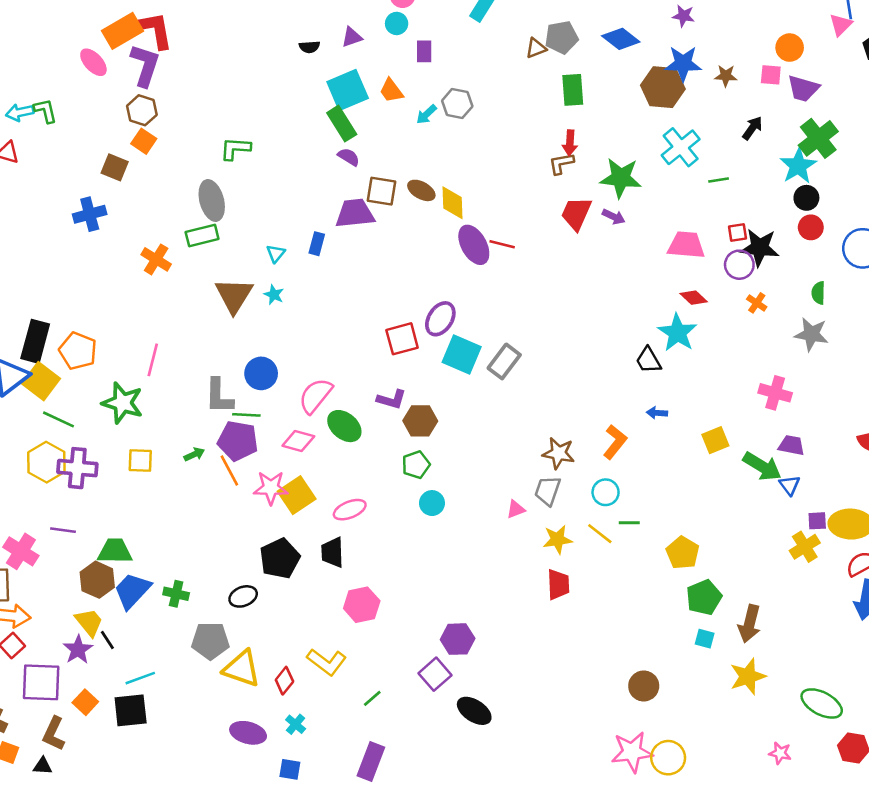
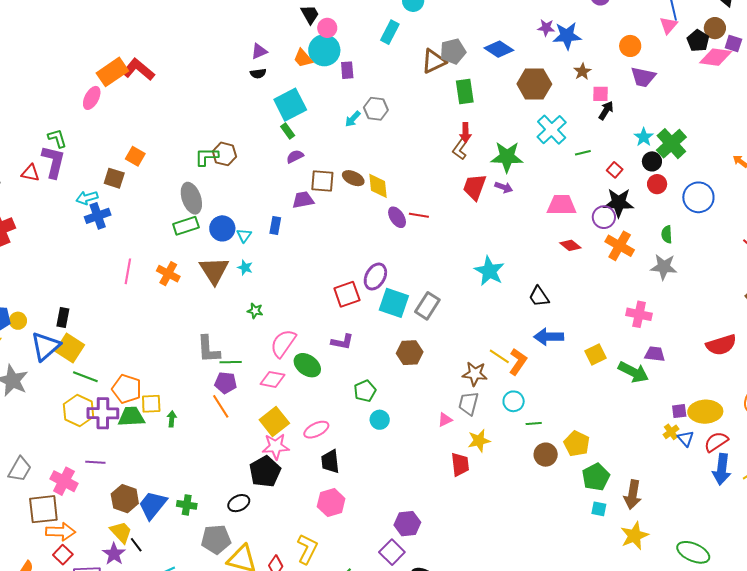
cyan circle: (397, 23) -> (324, 50), size x1.8
red L-shape: (156, 30) -> (138, 70), turned -36
purple triangle: (352, 37) -> (259, 51), moved
brown triangle: (536, 48) -> (434, 61), size x1.5
pink ellipse: (93, 62) -> (92, 98), turned 75
blue star: (683, 64) -> (567, 36), moved
purple L-shape: (145, 65) -> (53, 162), moved
pink square: (771, 75) -> (601, 94), moved
brown star: (726, 76) -> (582, 72), turned -30
orange trapezoid: (391, 91) -> (303, 58), moved
brown hexagon: (142, 110) -> (224, 154), moved
cyan arrow: (20, 112) -> (87, 198), moved
green rectangle: (342, 124) -> (288, 131), size x0.6
green cross: (818, 138) -> (671, 144), moved
purple semicircle: (349, 157) -> (295, 156), turned -54
brown L-shape: (561, 164) -> (460, 149), turned -40
cyan star: (798, 166) -> (644, 137), size x0.7
purple trapezoid: (355, 213) -> (303, 200), size x0.7
red square: (737, 233) -> (615, 170), moved, turned -35
purple ellipse: (474, 245) -> (397, 217), size x0.7
orange cross: (156, 259) -> (168, 274), moved
orange cross: (757, 303) -> (620, 246), size x1.8
cyan star: (677, 333) -> (489, 271), moved
black rectangle: (35, 341) -> (63, 318), size x0.6
orange pentagon: (78, 351) -> (127, 389), moved
pink line: (153, 360) -> (128, 271), moved
blue circle: (261, 373) -> (222, 228), moved
green star: (123, 403) -> (255, 311), moved, size x0.5
blue arrow: (657, 413) -> (549, 337), size x1.8
brown hexagon: (420, 421) -> (410, 353), moved
purple pentagon: (238, 441) -> (226, 383), size x0.7
green arrow: (194, 454) -> (172, 419), moved, turned -56
blue triangle: (790, 485) -> (686, 439), moved
pink star: (271, 488) -> (276, 446), moved
yellow line: (600, 534) -> (499, 356), moved
yellow cross: (805, 547) -> (671, 432), size x0.7
green trapezoid: (115, 551) -> (131, 417), moved
black trapezoid: (332, 552) -> (330, 461), moved
red trapezoid: (558, 585) -> (460, 464), moved
yellow L-shape: (327, 662) -> (307, 549), turned -96
brown circle: (644, 686) -> (546, 455), moved

